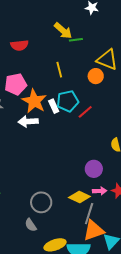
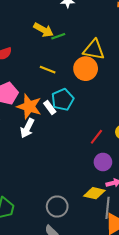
yellow line: (59, 70) -> (48, 70), turned -42
orange circle: (96, 76) -> (86, 69), size x1.5
red line: (85, 112) -> (96, 137), moved
white arrow: (28, 121) -> (27, 128), turned -48

